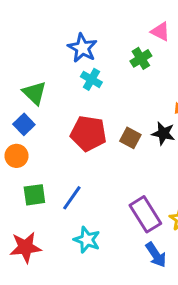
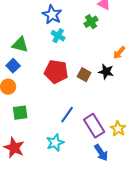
green triangle: (34, 93) -> (20, 45), turned -30
blue line: (72, 198) -> (67, 115), moved
cyan star: (87, 240) -> (55, 143), turned 30
red star: (25, 247) -> (14, 148), turned 30

